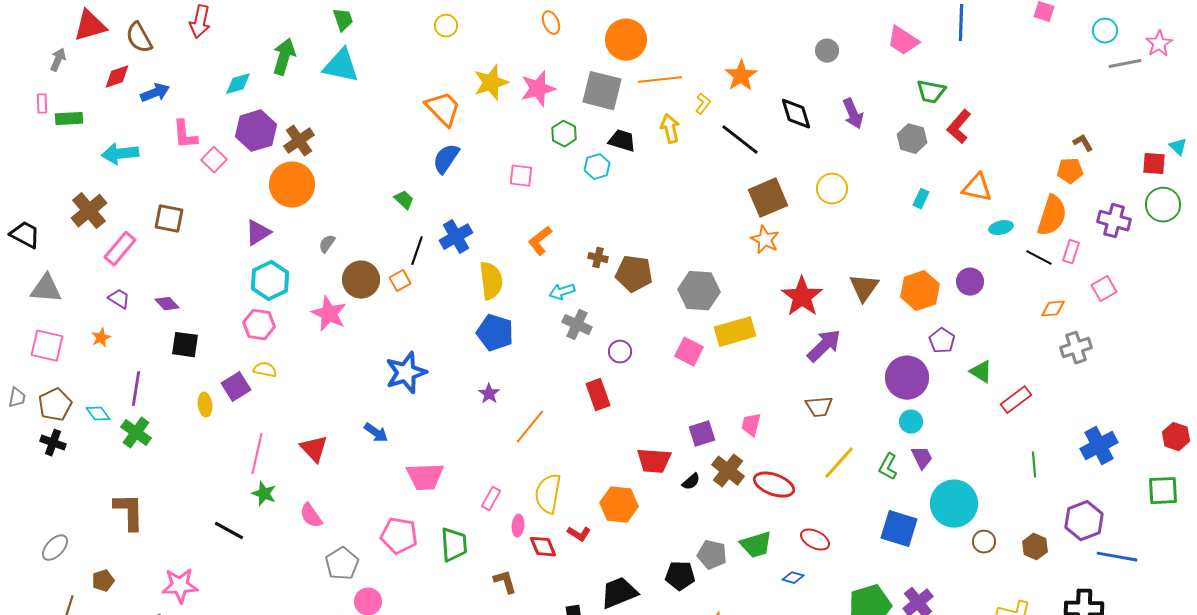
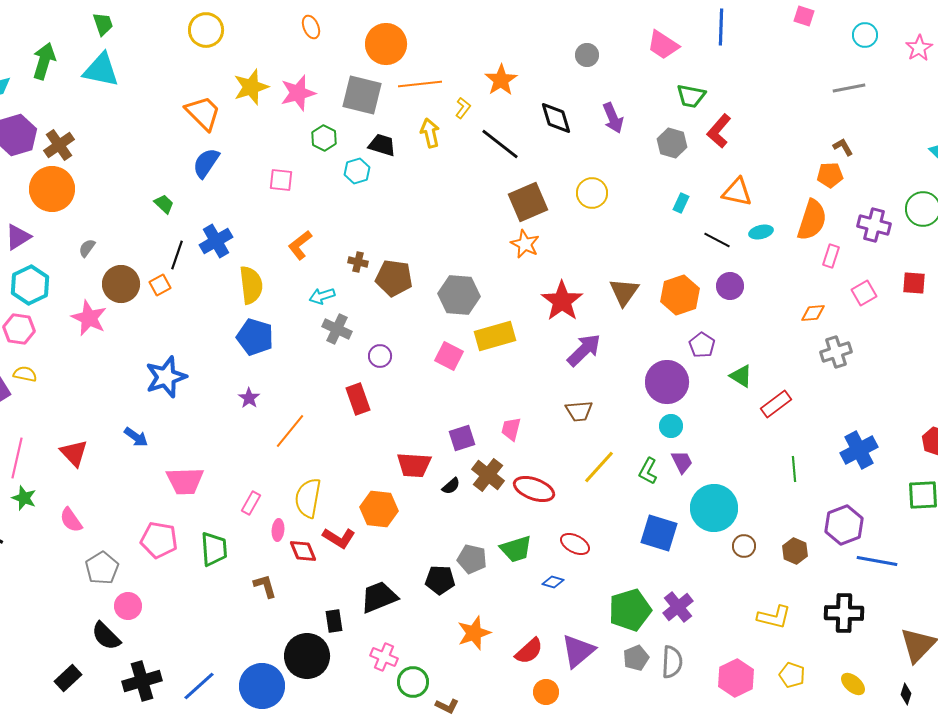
yellow circle: (446, 26) -> (206, 30), size x1.5
gray line: (1125, 64) -> (849, 88), moved
red square: (1154, 164) -> (914, 283), moved
black line: (1039, 258) -> (717, 240), moved
red L-shape: (579, 534) -> (339, 538), size x1.4

